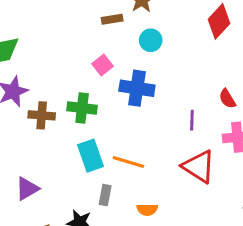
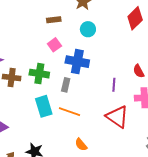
brown rectangle: (112, 19) -> (54, 20), moved
gray rectangle: (105, 195) -> (66, 85), moved
orange semicircle: (147, 210) -> (81, 145), turned 48

